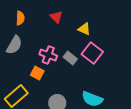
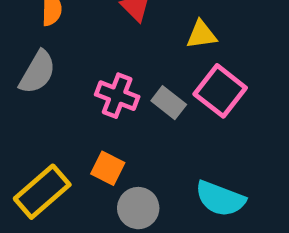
yellow triangle: (84, 29) -> (201, 35), turned -32
orange square: (37, 73) -> (108, 168), moved

